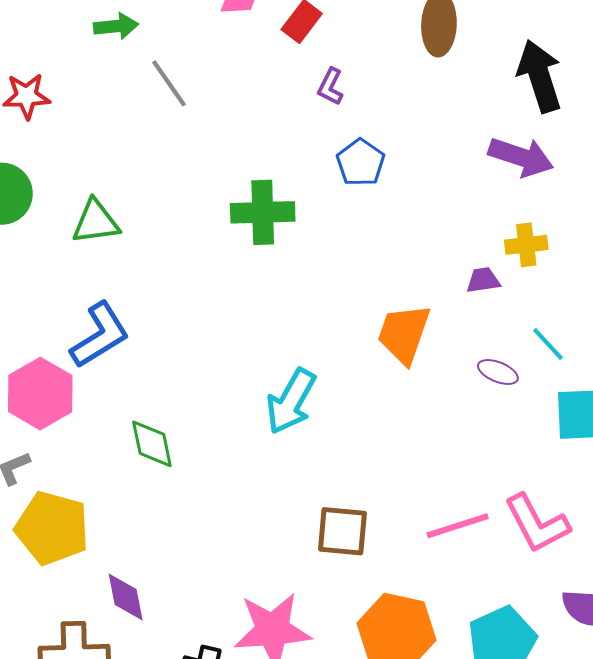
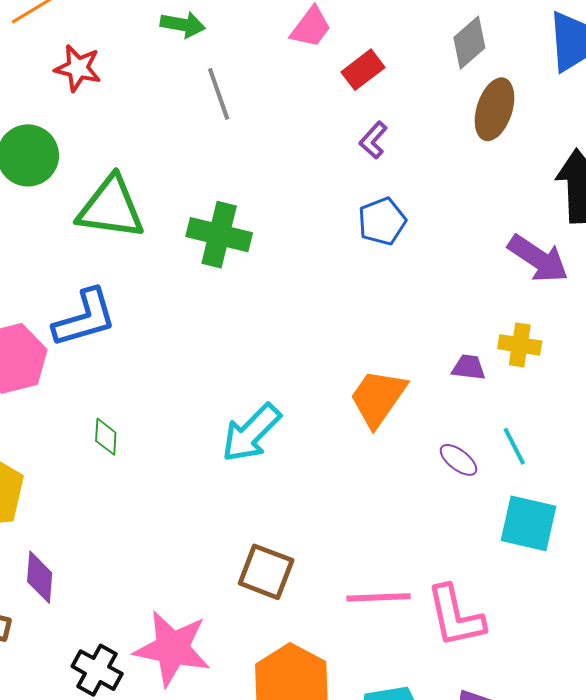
green cross: (263, 212) -> (219, 235), moved
green triangle: (96, 222) -> (111, 208), size x1.4
green diamond: (152, 444) -> (106, 437), size x0.7

